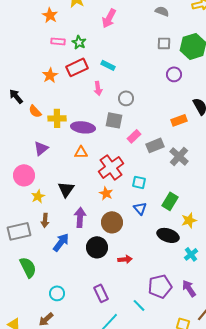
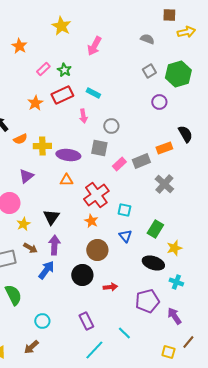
orange star: (50, 15) -> (19, 46), moved
pink rectangle: (58, 41) -> (43, 69), turned -48
gray square: (164, 43) -> (149, 71), turned -32
orange semicircle: (35, 111) -> (20, 139), turned -72
gray rectangle: (155, 145) -> (141, 161), moved
purple arrow: (80, 217) -> (54, 245), moved
brown arrow: (45, 220) -> (30, 248), turned -64
cyan cross: (191, 254) -> (176, 282), turned -32
purple pentagon: (160, 286) -> (147, 301), moved

